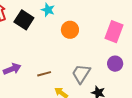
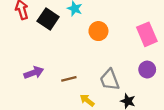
pink rectangle: (114, 32) -> (147, 34), turned -45
gray trapezoid: (81, 74) -> (110, 80), turned -55

